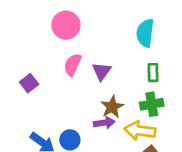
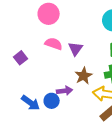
pink semicircle: (73, 65) -> (54, 44), turned 84
purple arrow: (104, 123) -> (65, 91), moved

